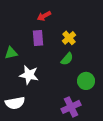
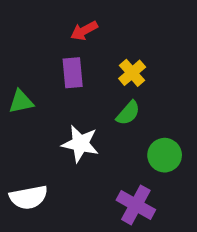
white star: (29, 75) -> (80, 144), moved
purple cross: (71, 107) -> (136, 205), turned -36

